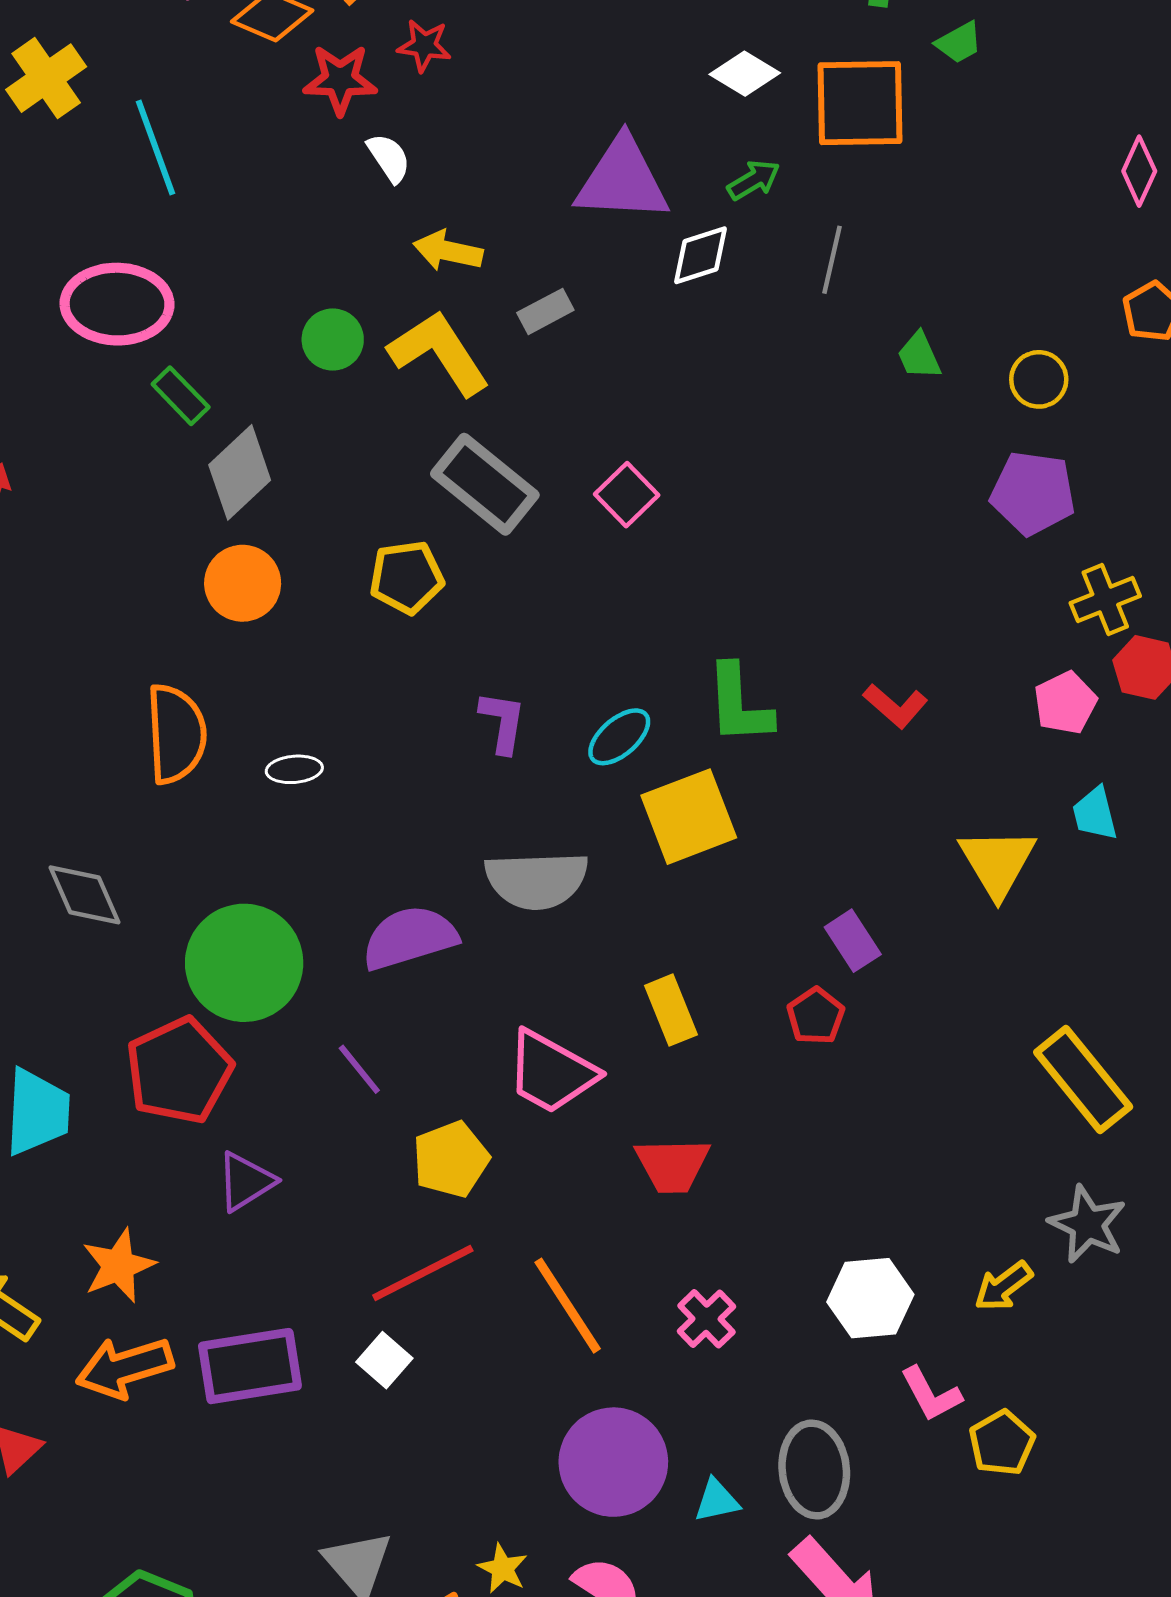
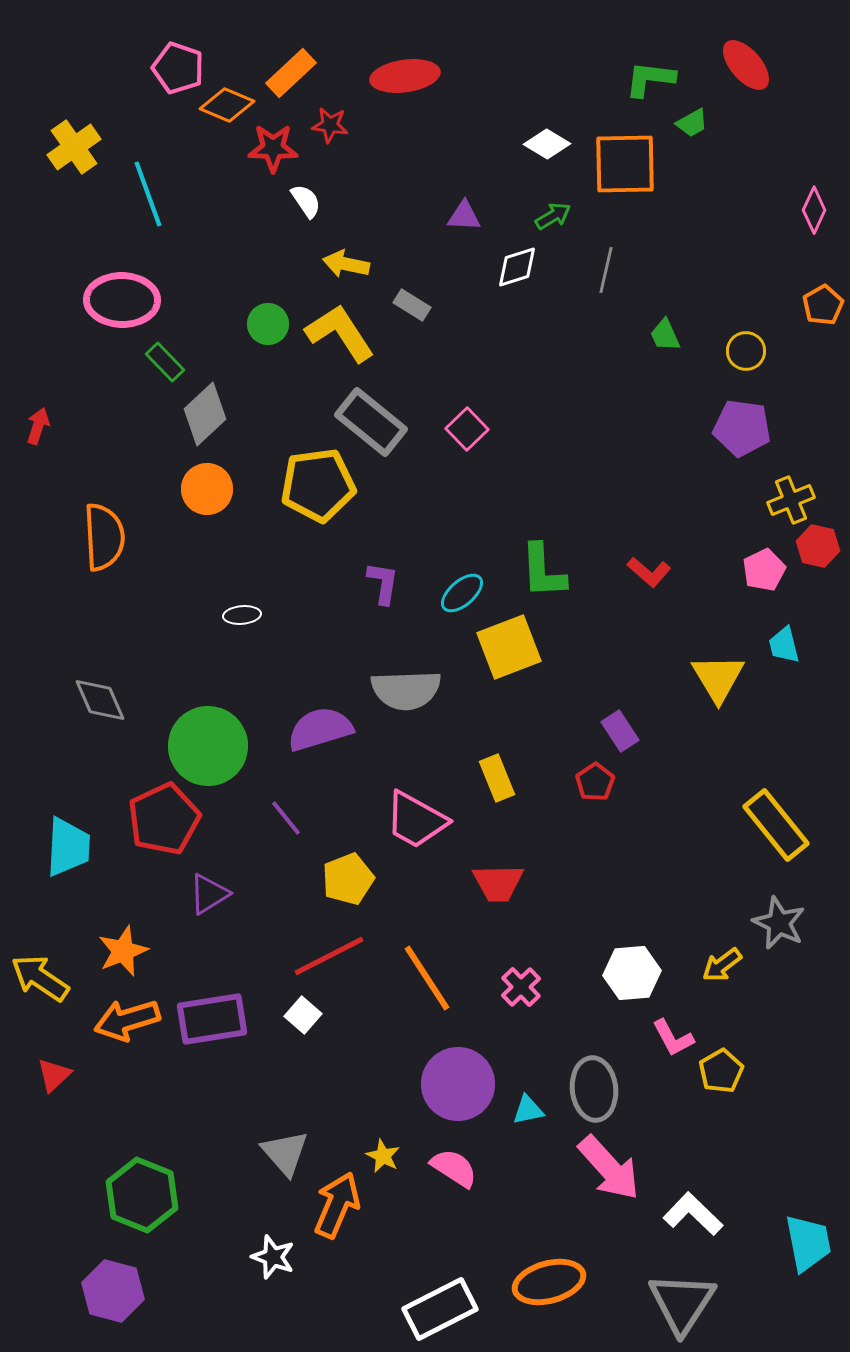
purple triangle: (622, 180) -> (464, 216), size x0.5
gray rectangle: (545, 311) -> (412, 305), turned 60
yellow pentagon: (407, 577) -> (318, 485), size x1.5
orange semicircle: (176, 734) -> (104, 537), moved

